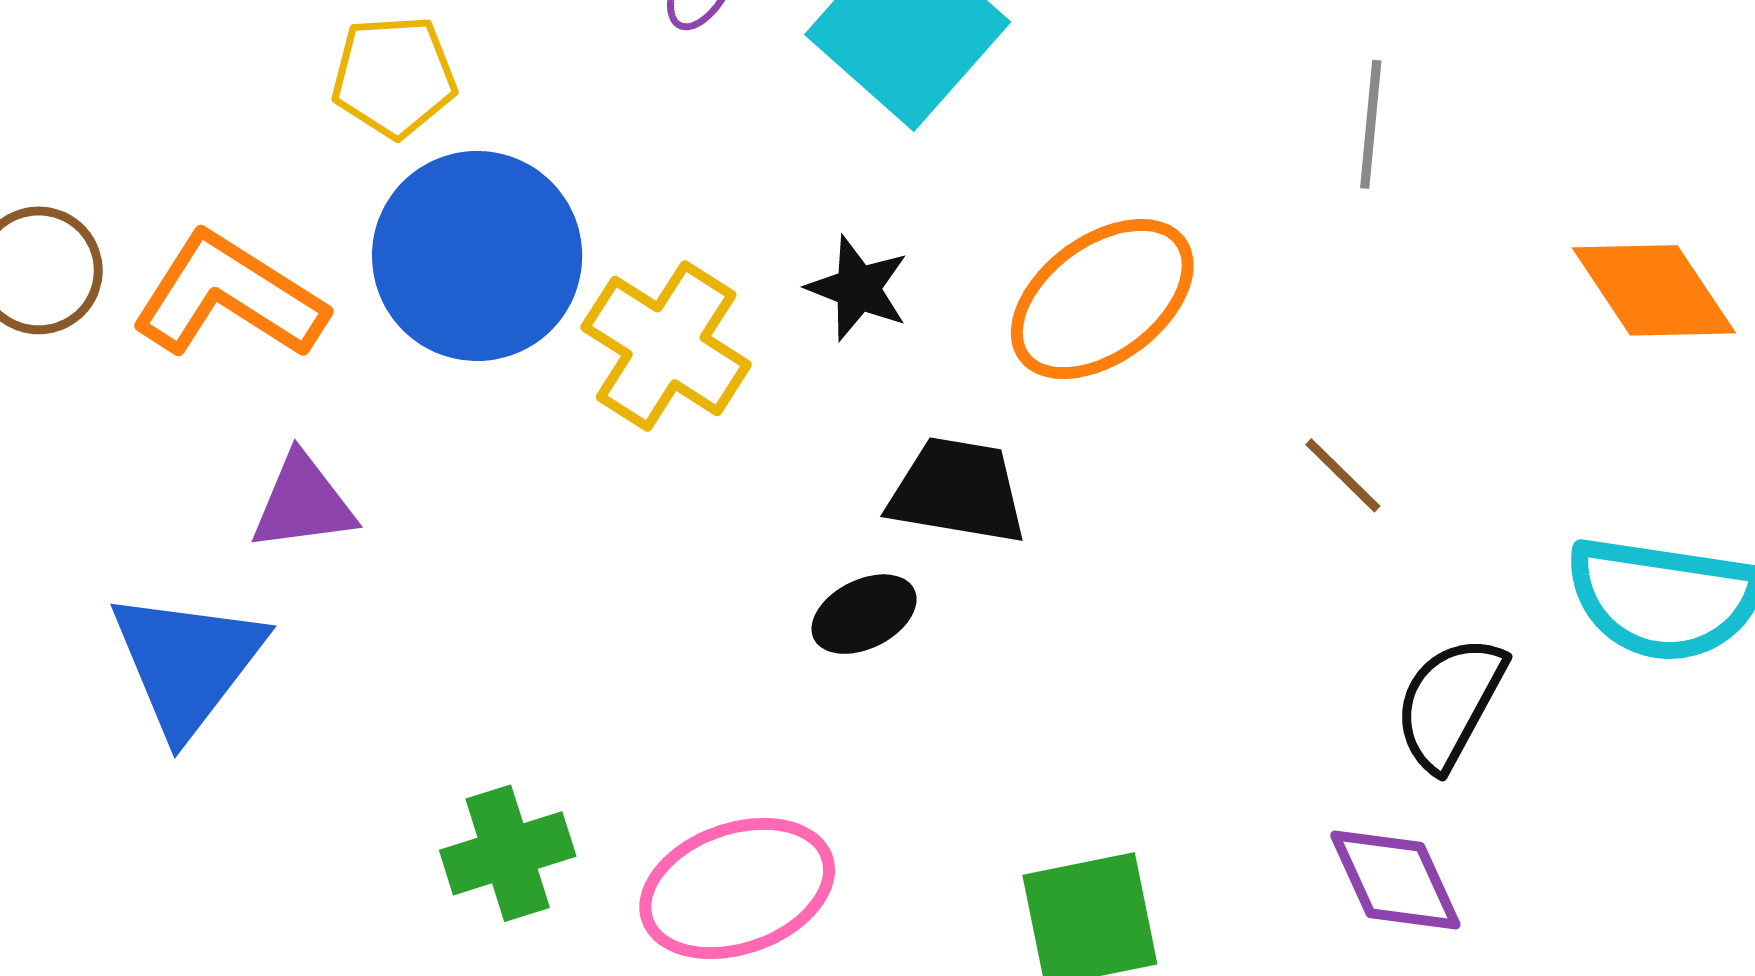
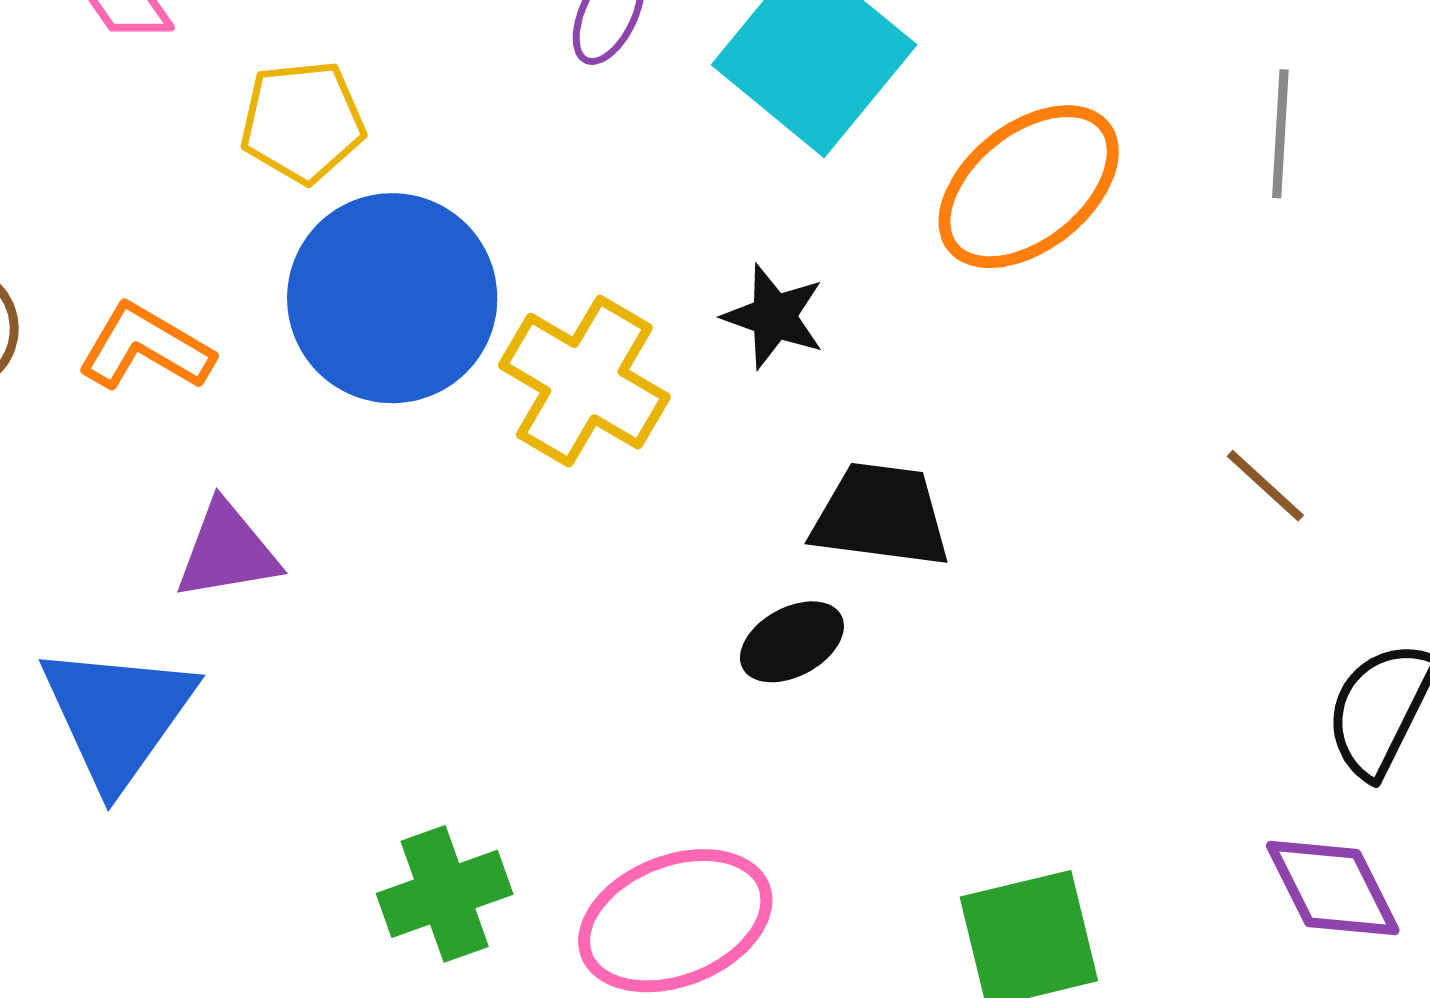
orange L-shape: (229, 296) -> (146, 347), size x0.7
orange ellipse: (1102, 299) -> (1029, 187), moved

